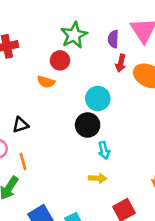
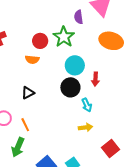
green star: (74, 35) -> (64, 37), moved
red arrow: (121, 63) -> (95, 79), moved
black triangle: (21, 125) -> (28, 93), moved

